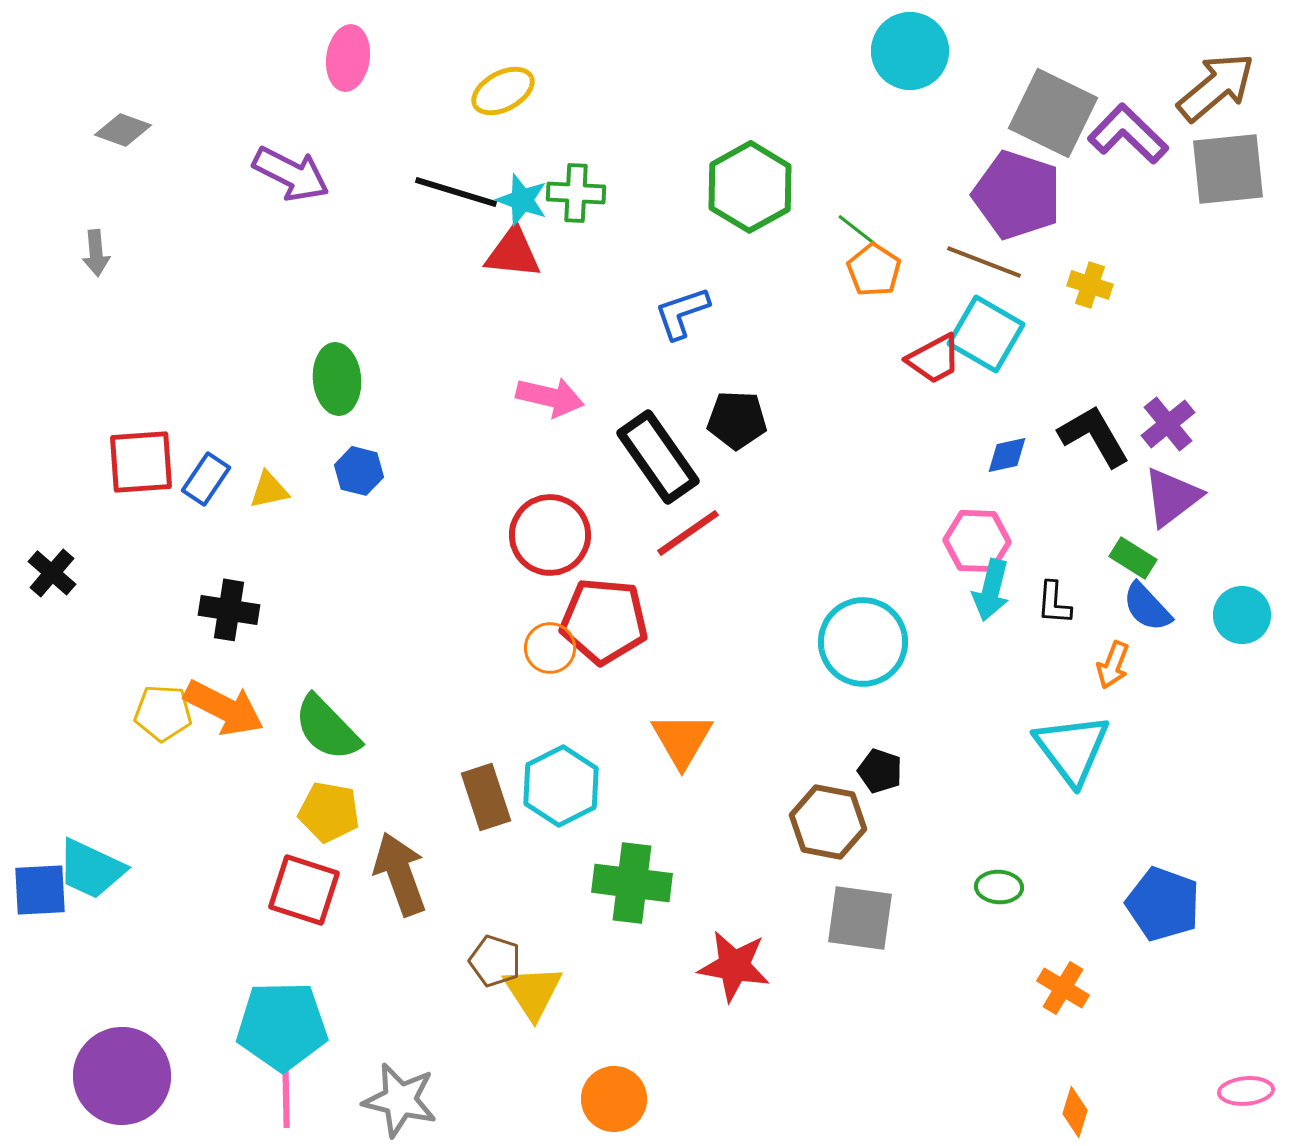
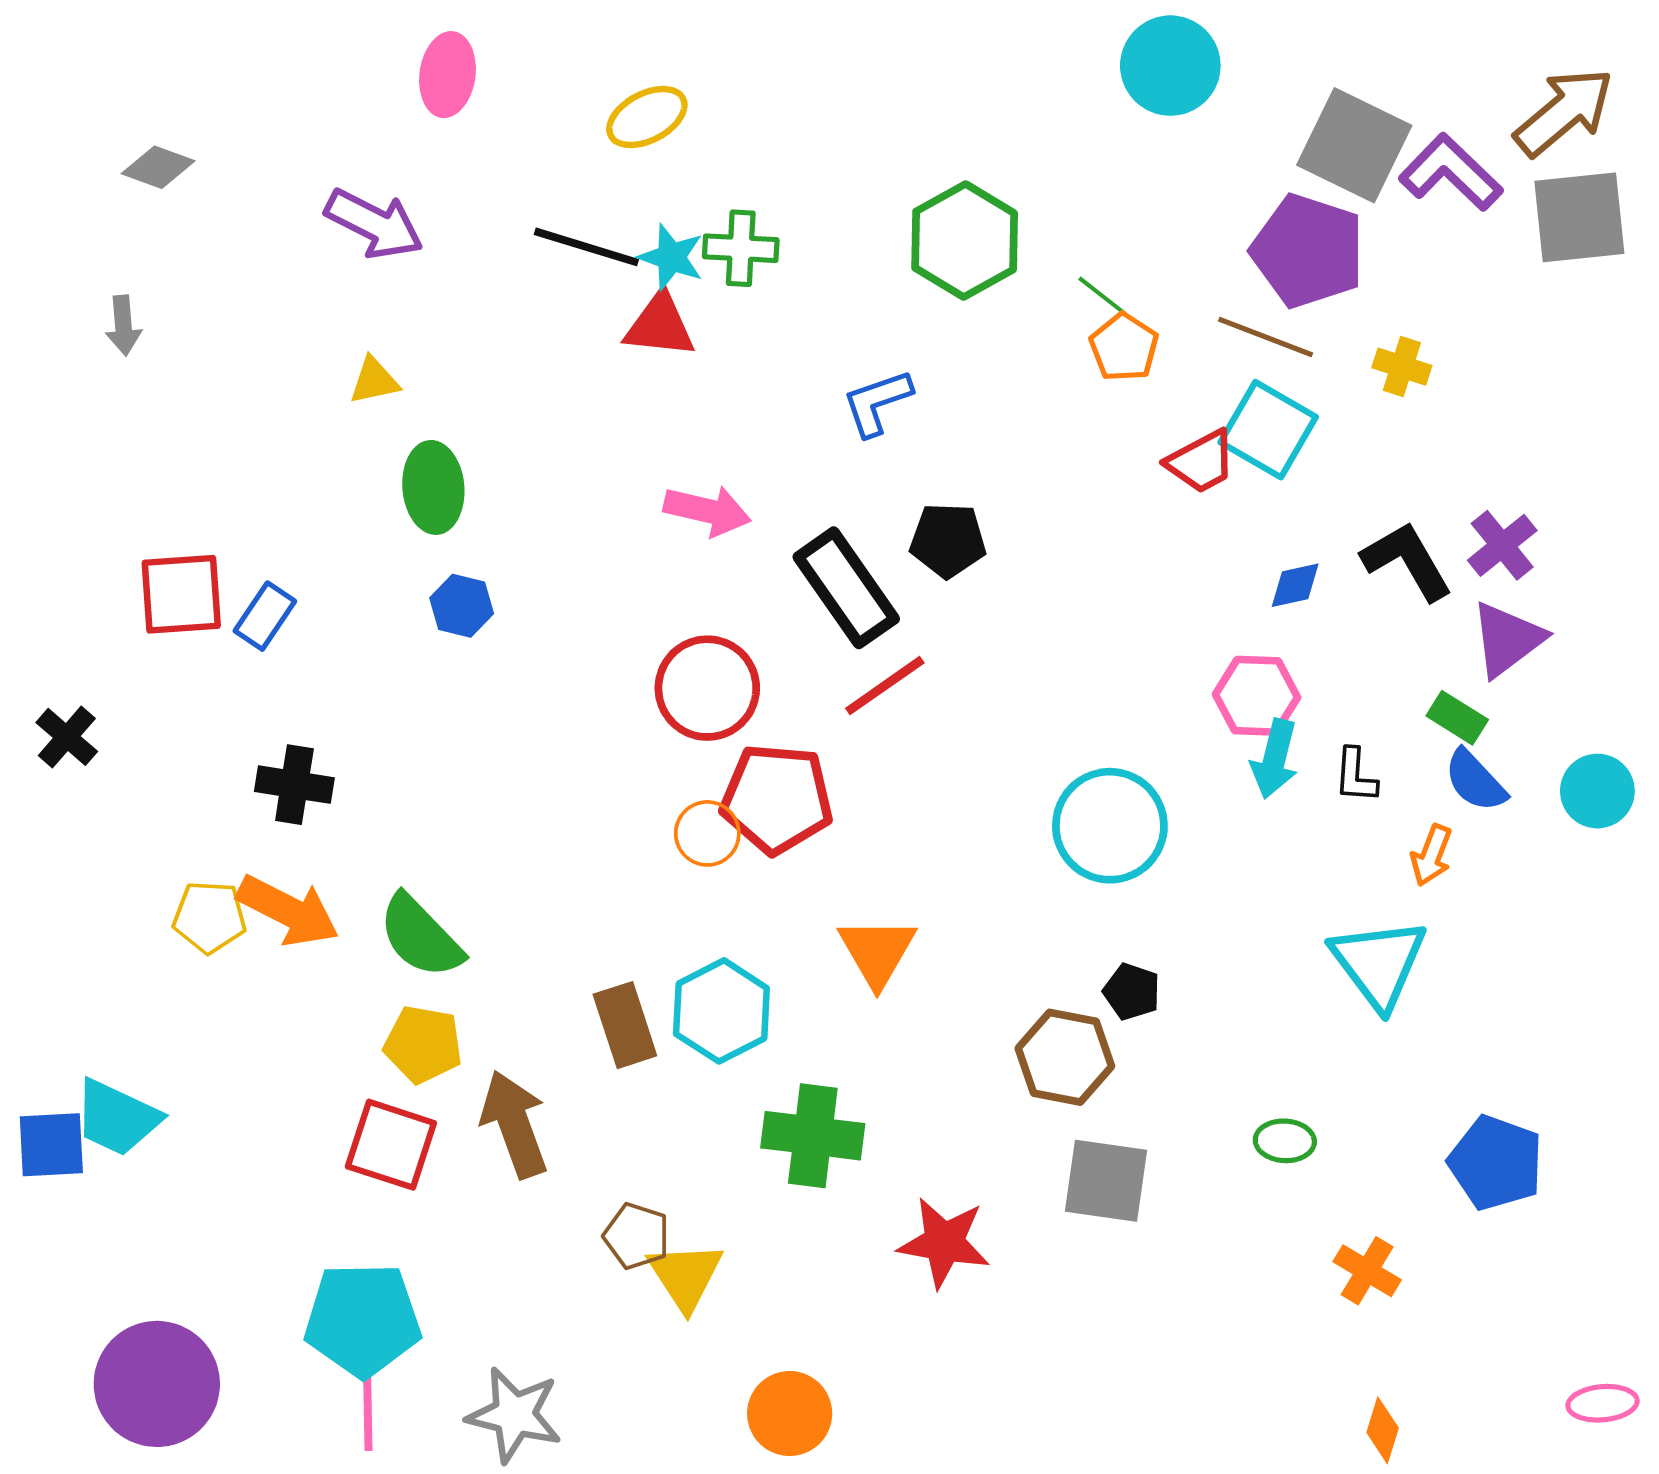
yellow triangle: (269, 490) -> (374, 381), moved

